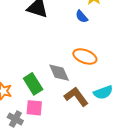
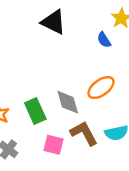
orange ellipse: (85, 56) -> (101, 88), turned -65
pink square: (34, 108) -> (54, 145), moved

